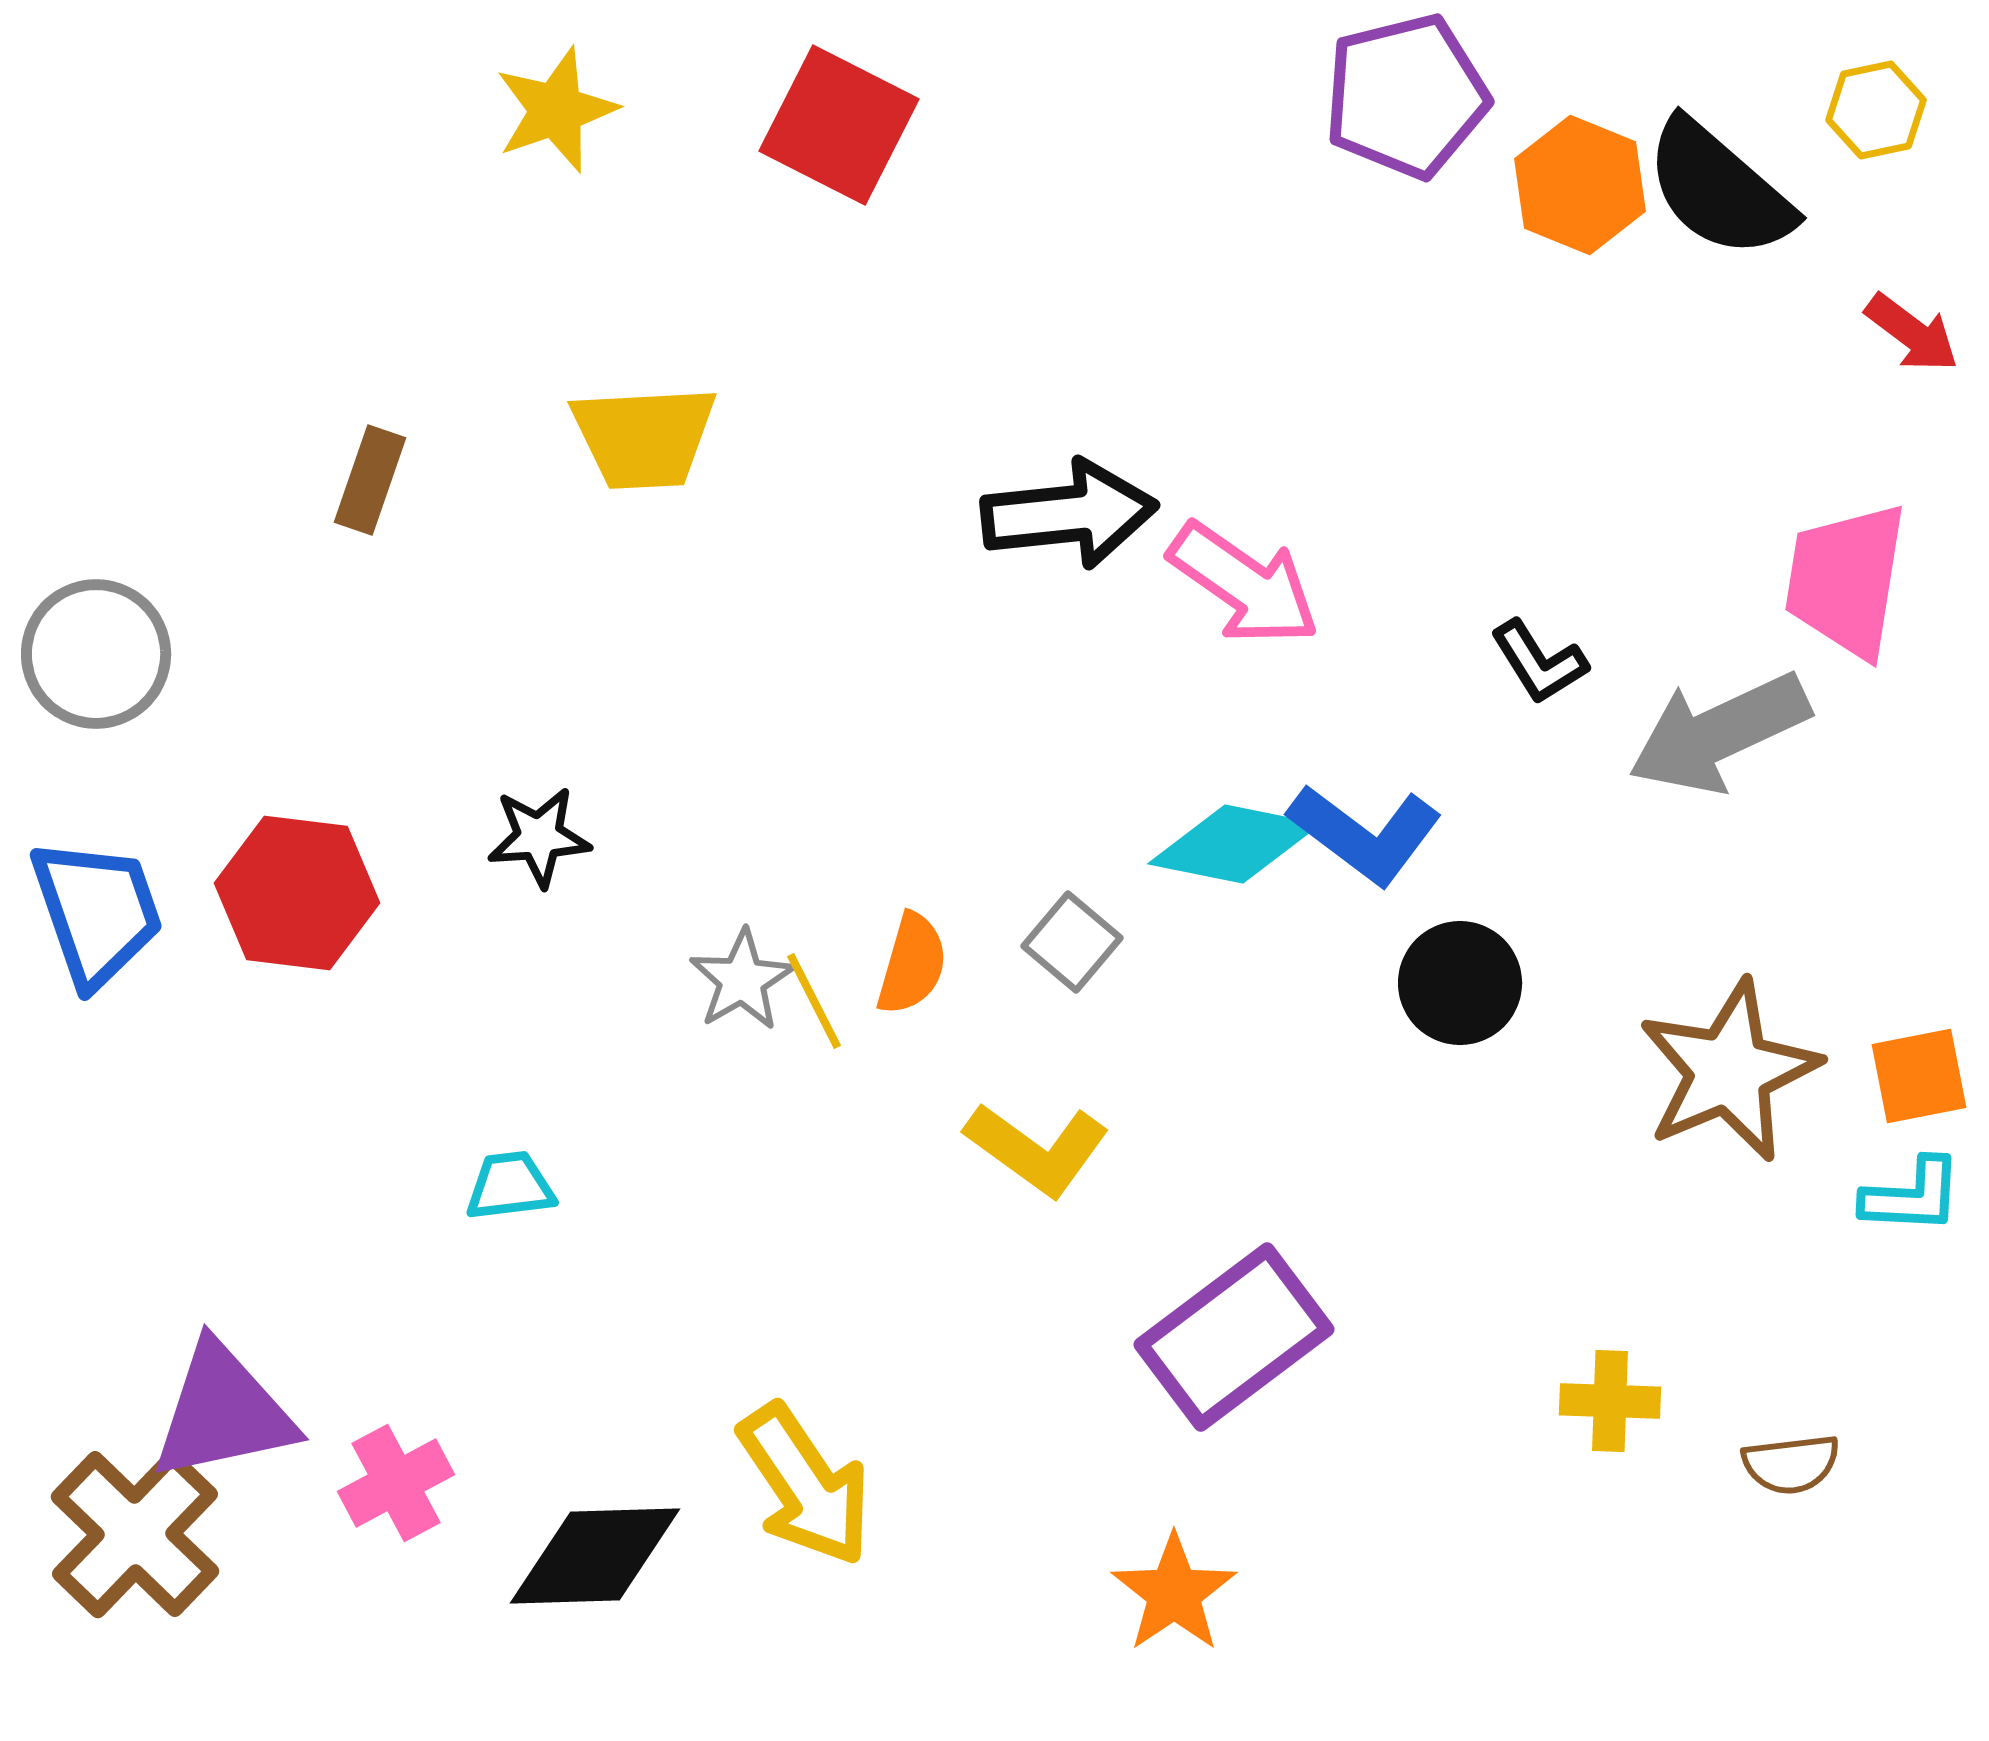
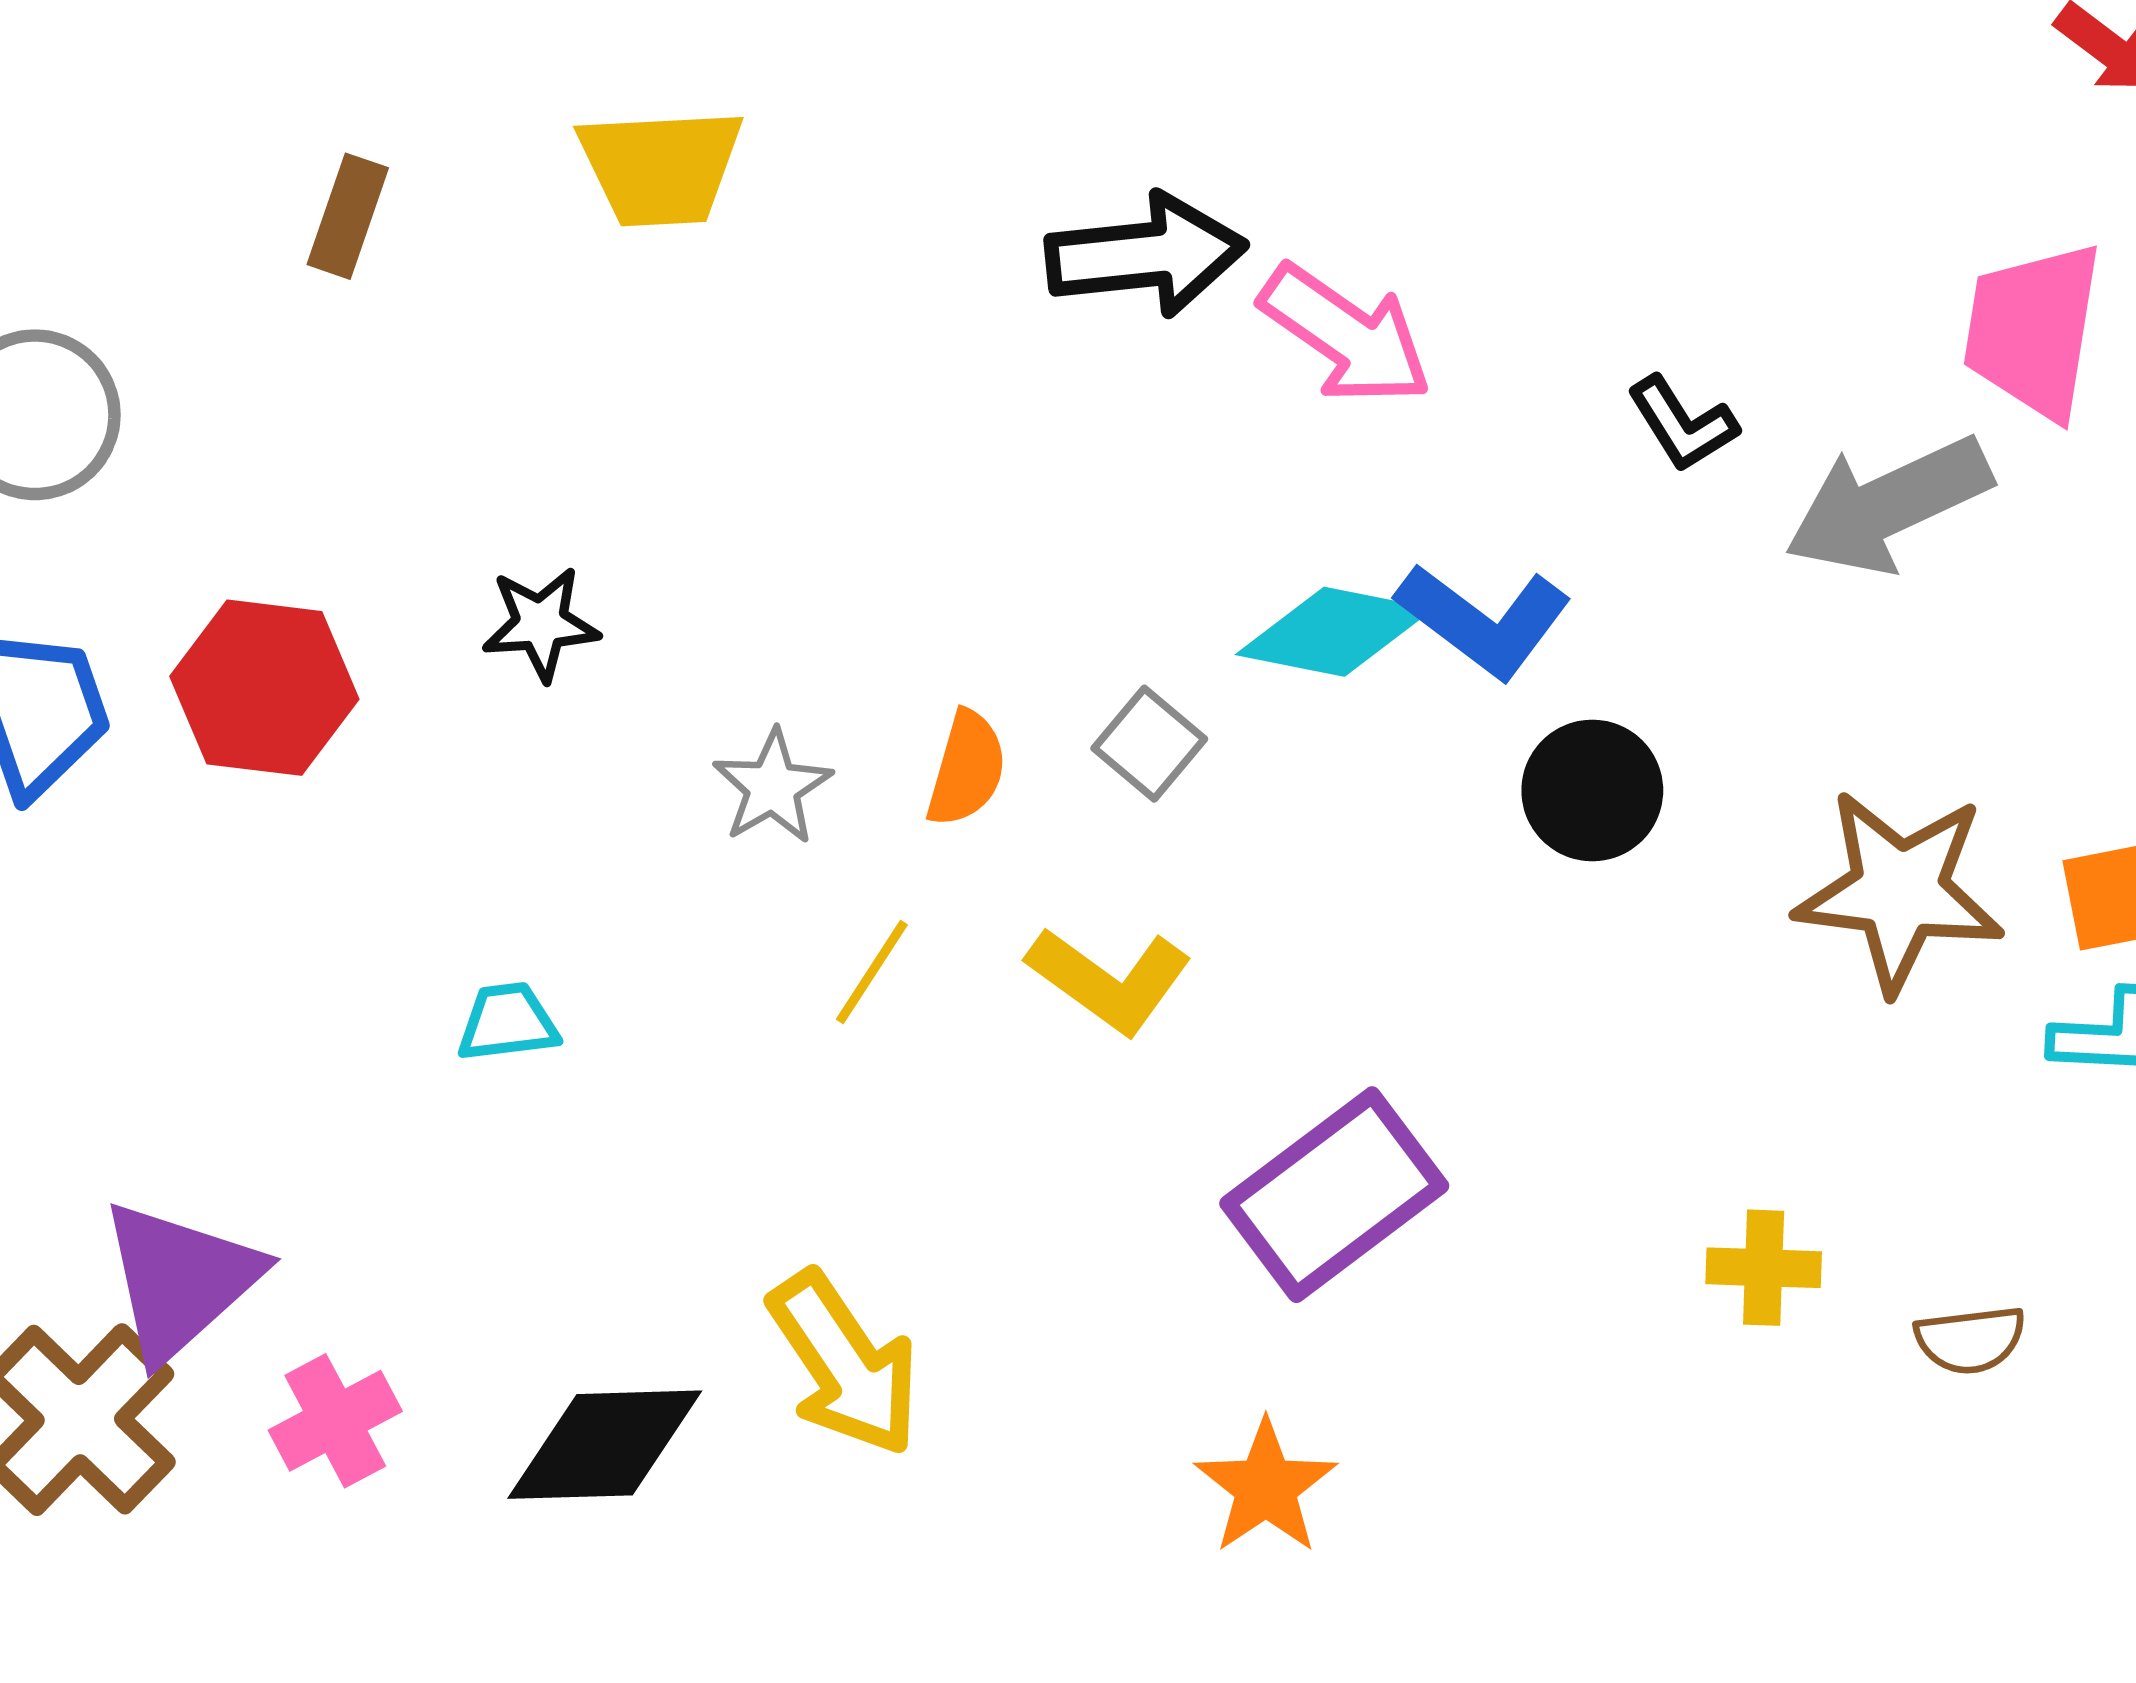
yellow line: (814, 1001) -> (872, 972), moved, turned 60
brown star: (1729, 1071) -> (1899, 891), turned 30
purple triangle: (223, 1412) -> (180, 1280), turned -30
pink cross: (396, 1483) -> (335, 1421), moved

